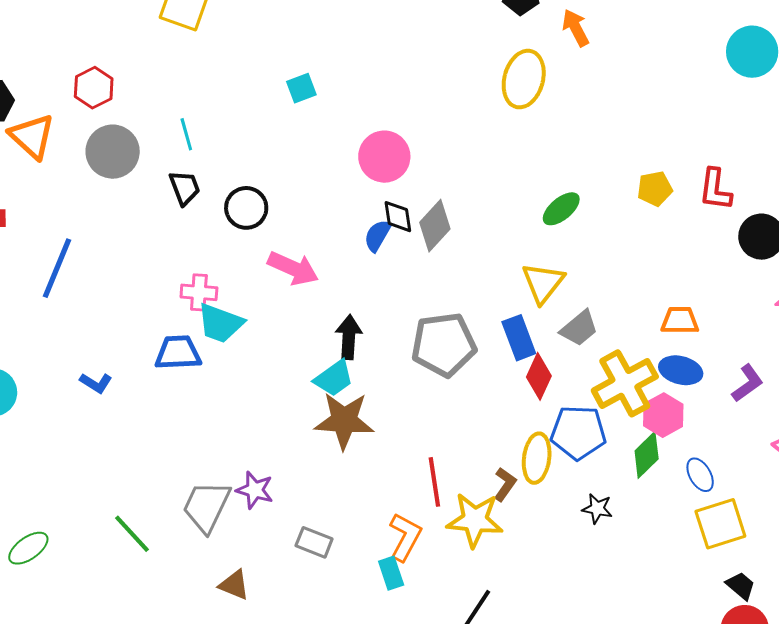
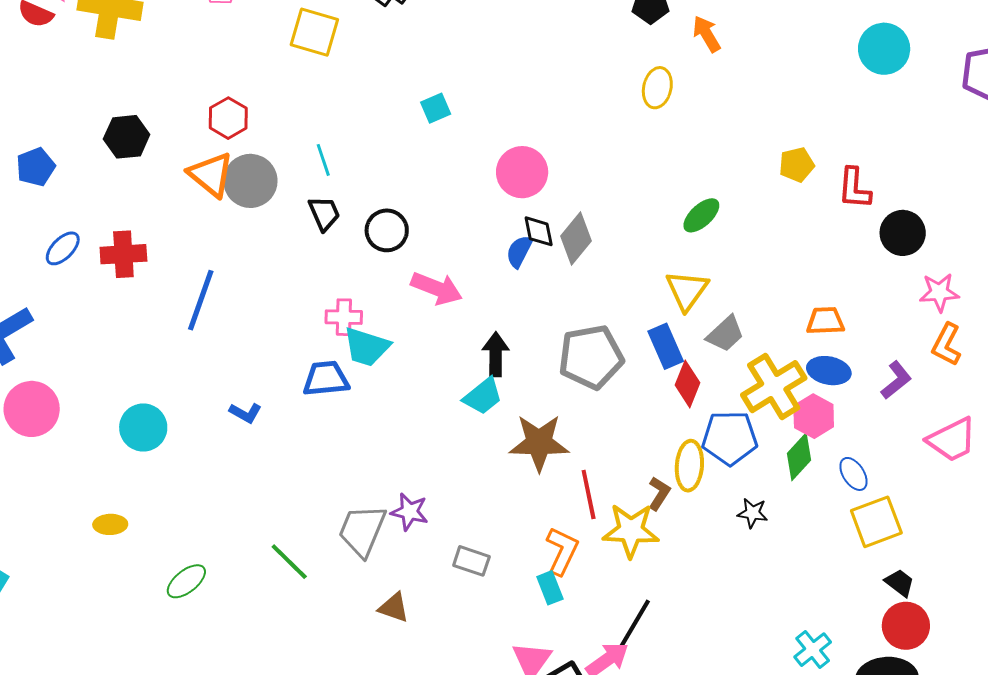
yellow ellipse: (524, 79) -> (657, 88), size x0.7
orange triangle: (32, 136) -> (211, 174), moved
yellow pentagon: (655, 189) -> (797, 165), moved
brown star: (344, 421) -> (539, 443), moved

